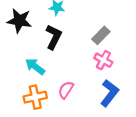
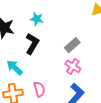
pink semicircle: (66, 90) -> (39, 89), turned 126

